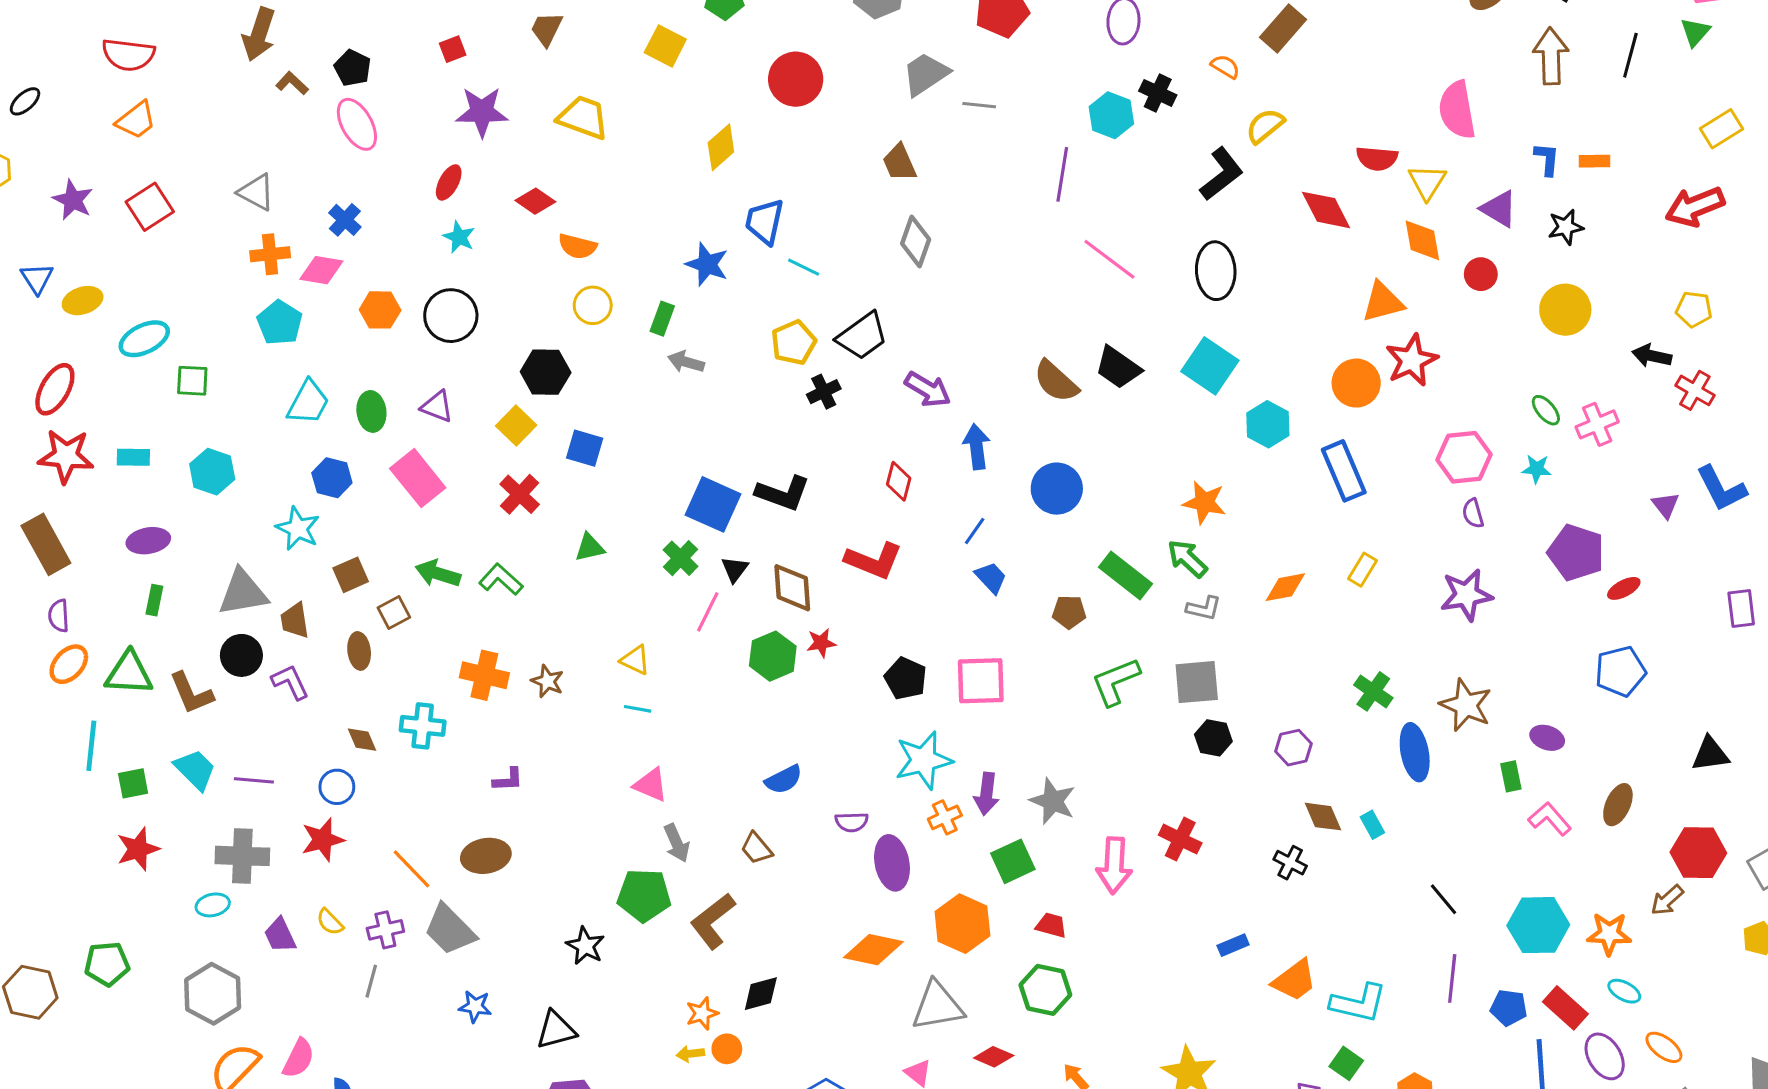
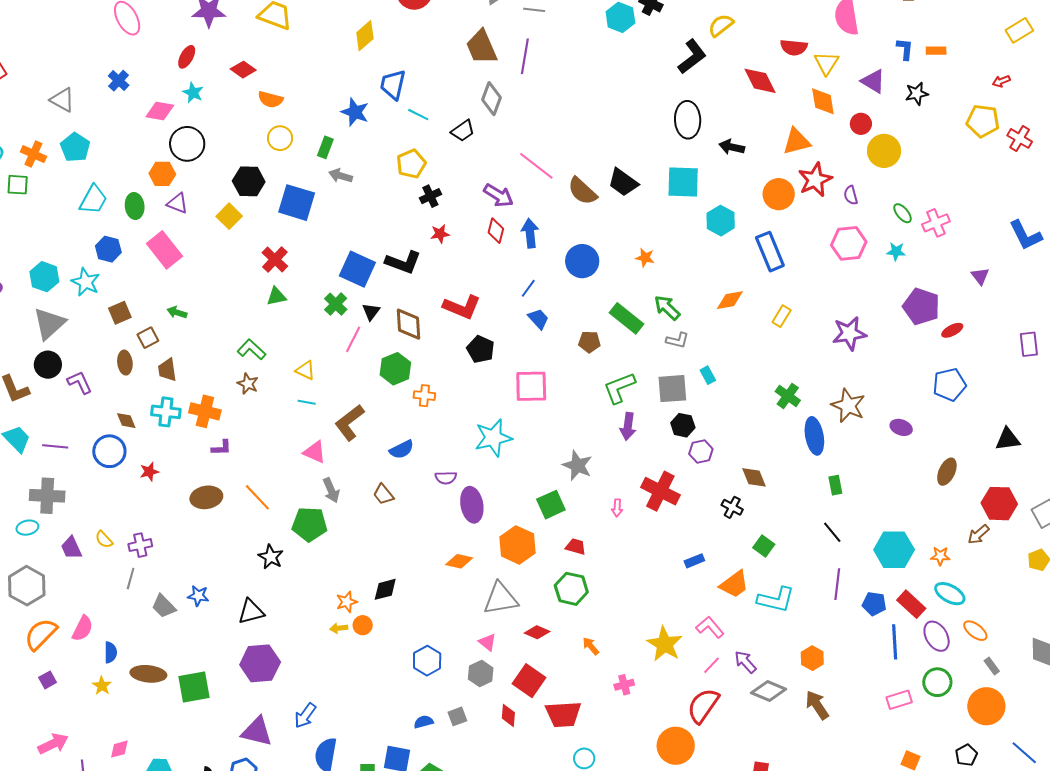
brown trapezoid: (899, 163) -> (482, 47), size x1.4
purple line: (1062, 174) -> (525, 56), moved
gray triangle: (256, 192) -> (62, 100), moved
red arrow: (1695, 207) -> (1001, 81), size x0.5
orange cross: (270, 254) -> (33, 154), moved, turned 30
pink line: (1109, 259) -> (536, 166), moved
pink diamond: (321, 270) -> (160, 111), moved
yellow pentagon: (1694, 309) -> (983, 121), moved, size x1.4
orange hexagon: (380, 310) -> (162, 174), moved
yellow circle: (1565, 310) -> (884, 151), moved
black trapezoid: (862, 336) -> (463, 131), moved, size x0.7
black arrow: (1652, 356) -> (732, 147), moved
cyan square: (1210, 366) -> (683, 182), turned -33
red cross: (1695, 390) -> (1020, 138), moved
blue square: (585, 448) -> (297, 203), moved, size x1.5
cyan hexagon: (212, 472) -> (44, 277), moved
red diamond: (899, 481) -> (496, 231), moved
blue L-shape: (1721, 489) -> (1026, 235), moved
red cross: (520, 494) -> (275, 259), moved
orange star: (1204, 502) -> (645, 258), moved, size x0.7
purple semicircle: (1473, 513) -> (851, 195), moved
green arrow: (438, 573) -> (177, 312), size x0.7
green L-shape: (501, 579) -> (251, 349), moved
orange diamond: (1285, 587) -> (730, 300), moved
gray triangle: (243, 593) -> (49, 324), turned -33
brown trapezoid: (295, 621) -> (167, 370), moved
red star: (821, 643) -> (440, 234), moved
orange cross: (484, 675) -> (205, 411), moved
black pentagon: (906, 678) -> (481, 349), moved
purple hexagon: (1293, 748) -> (701, 451), moved
green rectangle: (1511, 776) -> (835, 485), moved
blue circle: (337, 787) -> (109, 451), size x1.4
purple arrow: (986, 794) -> (628, 426), moved
orange cross: (945, 817) -> (424, 396), moved, turned 30
pink L-shape: (1550, 819) -> (710, 627), moved
cyan rectangle: (1372, 825) -> (708, 375), moved
red cross: (1180, 839) -> (660, 491), size x1.4
red star: (323, 840) -> (149, 472), moved, size x0.7
pink arrow: (1114, 865) -> (617, 508), size x0.5
orange line: (411, 869) -> (257, 497), moved
brown L-shape: (713, 921) -> (349, 423), moved
gray trapezoid: (450, 930) -> (164, 606), moved, size x0.7
orange star: (1609, 934) -> (940, 556), size x0.7
orange diamond: (873, 950) -> (459, 561), size x0.7
cyan ellipse: (1624, 991) -> (950, 594), size x1.4
green square: (1346, 1063) -> (764, 546), moved

